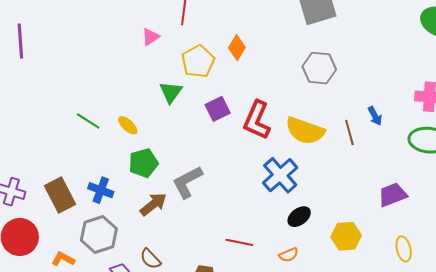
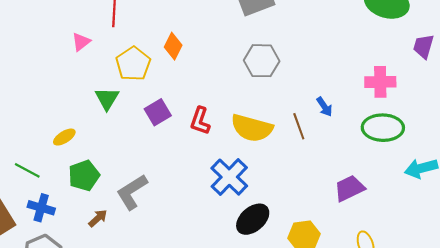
red L-shape: (257, 120) -> (200, 121), size x0.7
green line: (88, 121) -> (27, 170), moved
yellow ellipse: (128, 125) -> (64, 137), turned -70
brown arrow: (153, 204) -> (98, 218), size x0.7
black ellipse: (299, 217) -> (253, 219), size x1.4

